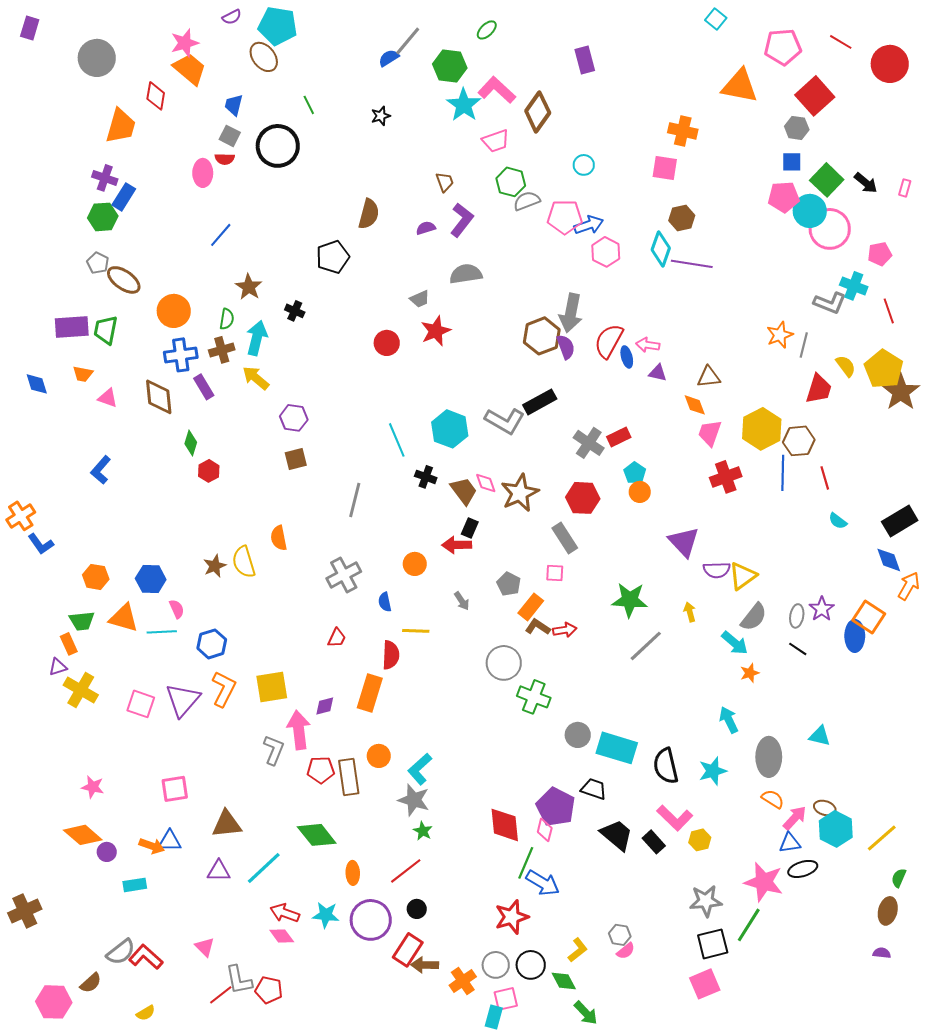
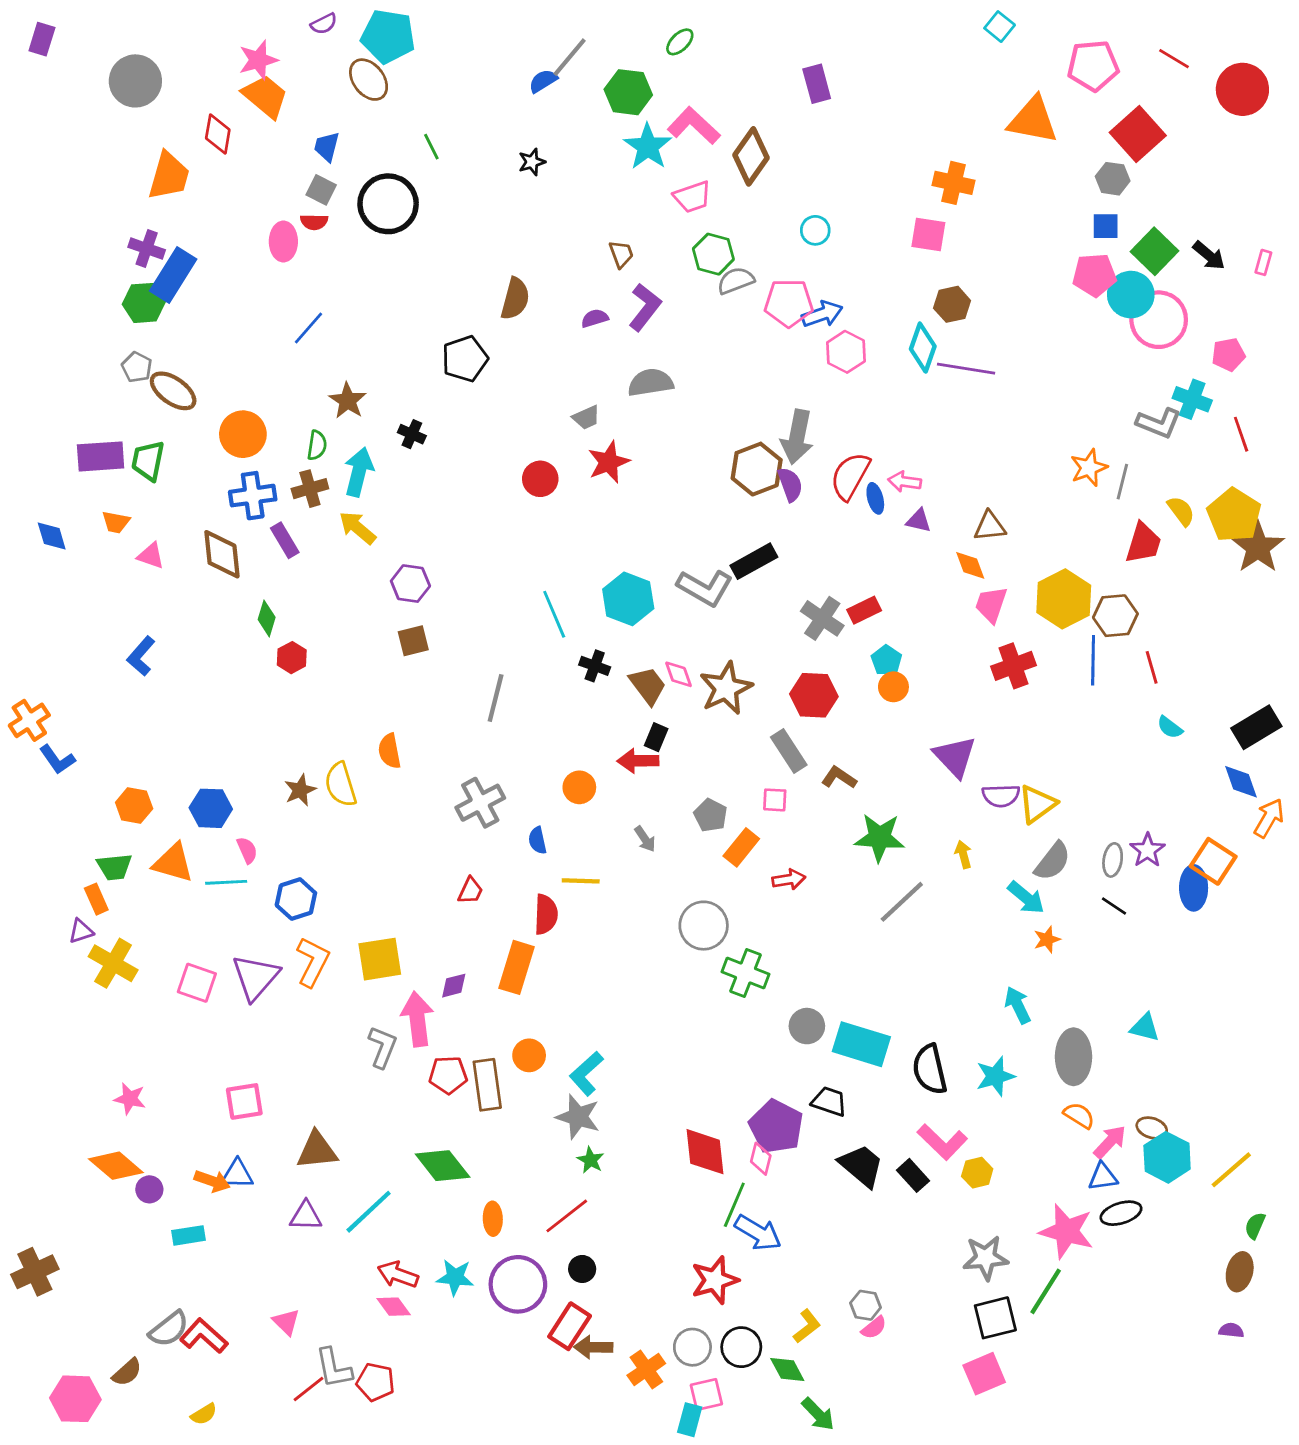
blue rectangle: (124, 197) -> (173, 275), size x1.4
brown L-shape: (538, 627) -> (839, 778), moved

